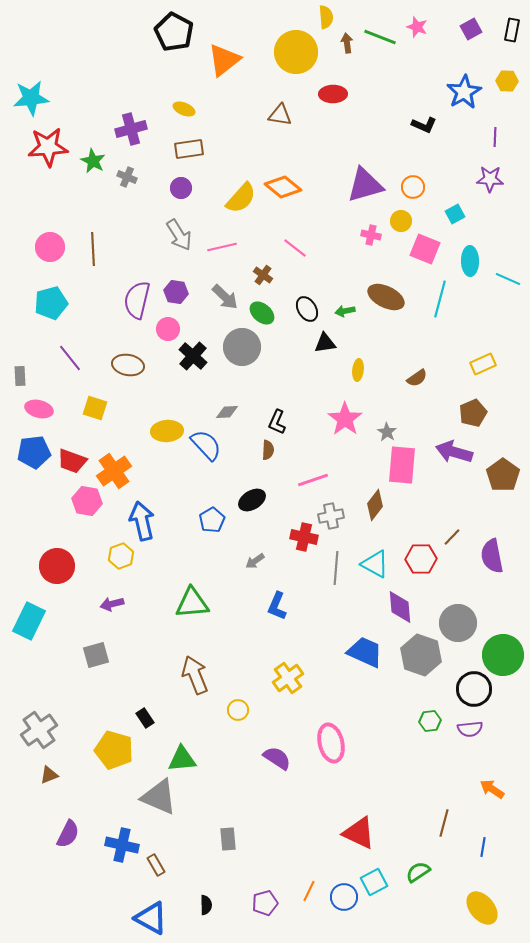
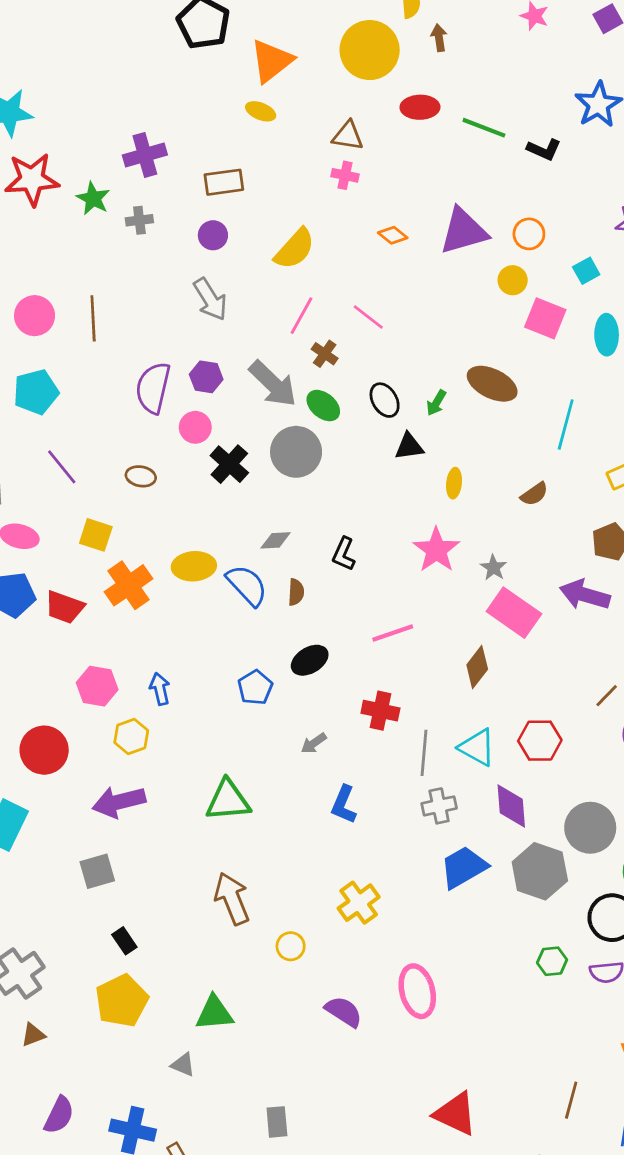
green line: (380, 37) -> (484, 128), moved
yellow ellipse: (184, 109) -> (261, 111), moved
gray cross: (127, 177) -> (139, 220), turned -30
orange diamond: (283, 187) -> (393, 235), moved, size x0.6
pink cross: (371, 235) -> (345, 175), moved
pink line: (222, 247) -> (301, 316), moved, turned -48
gray arrow: (225, 297) -> (273, 384), size x1.4
cyan line: (440, 299) -> (566, 425), moved
green arrow: (345, 311) -> (436, 403), turned -48
brown ellipse: (128, 365) -> (141, 476), size x0.7
brown semicircle: (268, 450) -> (296, 592), moved
pink rectangle: (402, 465) -> (514, 613), turned -60
orange cross: (114, 471) -> (129, 585), moved
pink hexagon: (87, 501) -> (97, 686), moved
gray cross: (331, 516) -> (439, 806), moved
blue arrow: (142, 521) -> (160, 689), size x0.6
brown line: (452, 537) -> (607, 696), moved
purple arrow: (112, 604) -> (119, 802), size x1.6
blue trapezoid: (365, 652) -> (464, 867), turned -54
black rectangle: (145, 718) -> (124, 941), moved
yellow pentagon: (114, 750) -> (122, 1001), turned 30
gray triangle: (159, 797) -> (183, 1065), size x0.5

